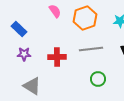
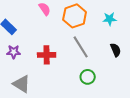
gray line: (91, 49) -> (81, 47), turned 65

